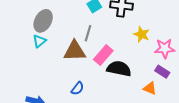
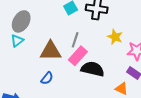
gray line: (88, 33) -> (75, 40), moved
blue semicircle: (78, 88) -> (47, 78), moved

